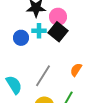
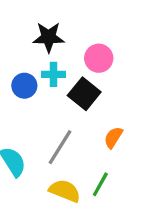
pink circle: (58, 17) -> (99, 58), moved
black square: (58, 32) -> (84, 94), moved

